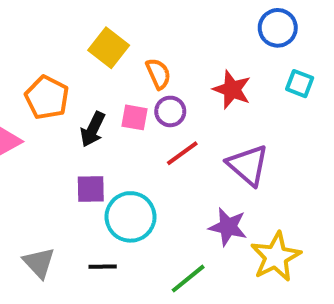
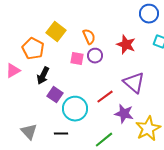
yellow square: (109, 48) -> (56, 32), moved
black arrow: (93, 129) -> (43, 76), moved
red line: (182, 153) -> (105, 97), moved
purple square: (91, 189) -> (55, 95), turned 35

